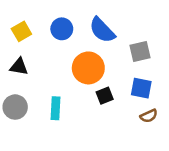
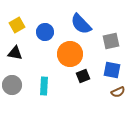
blue circle: (62, 29) -> (45, 32), moved

